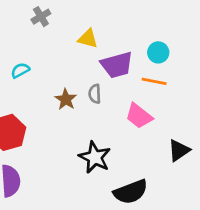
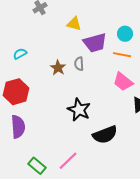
cyan semicircle: (20, 70) -> (20, 54), moved
pink trapezoid: (139, 116) -> (123, 82), moved

